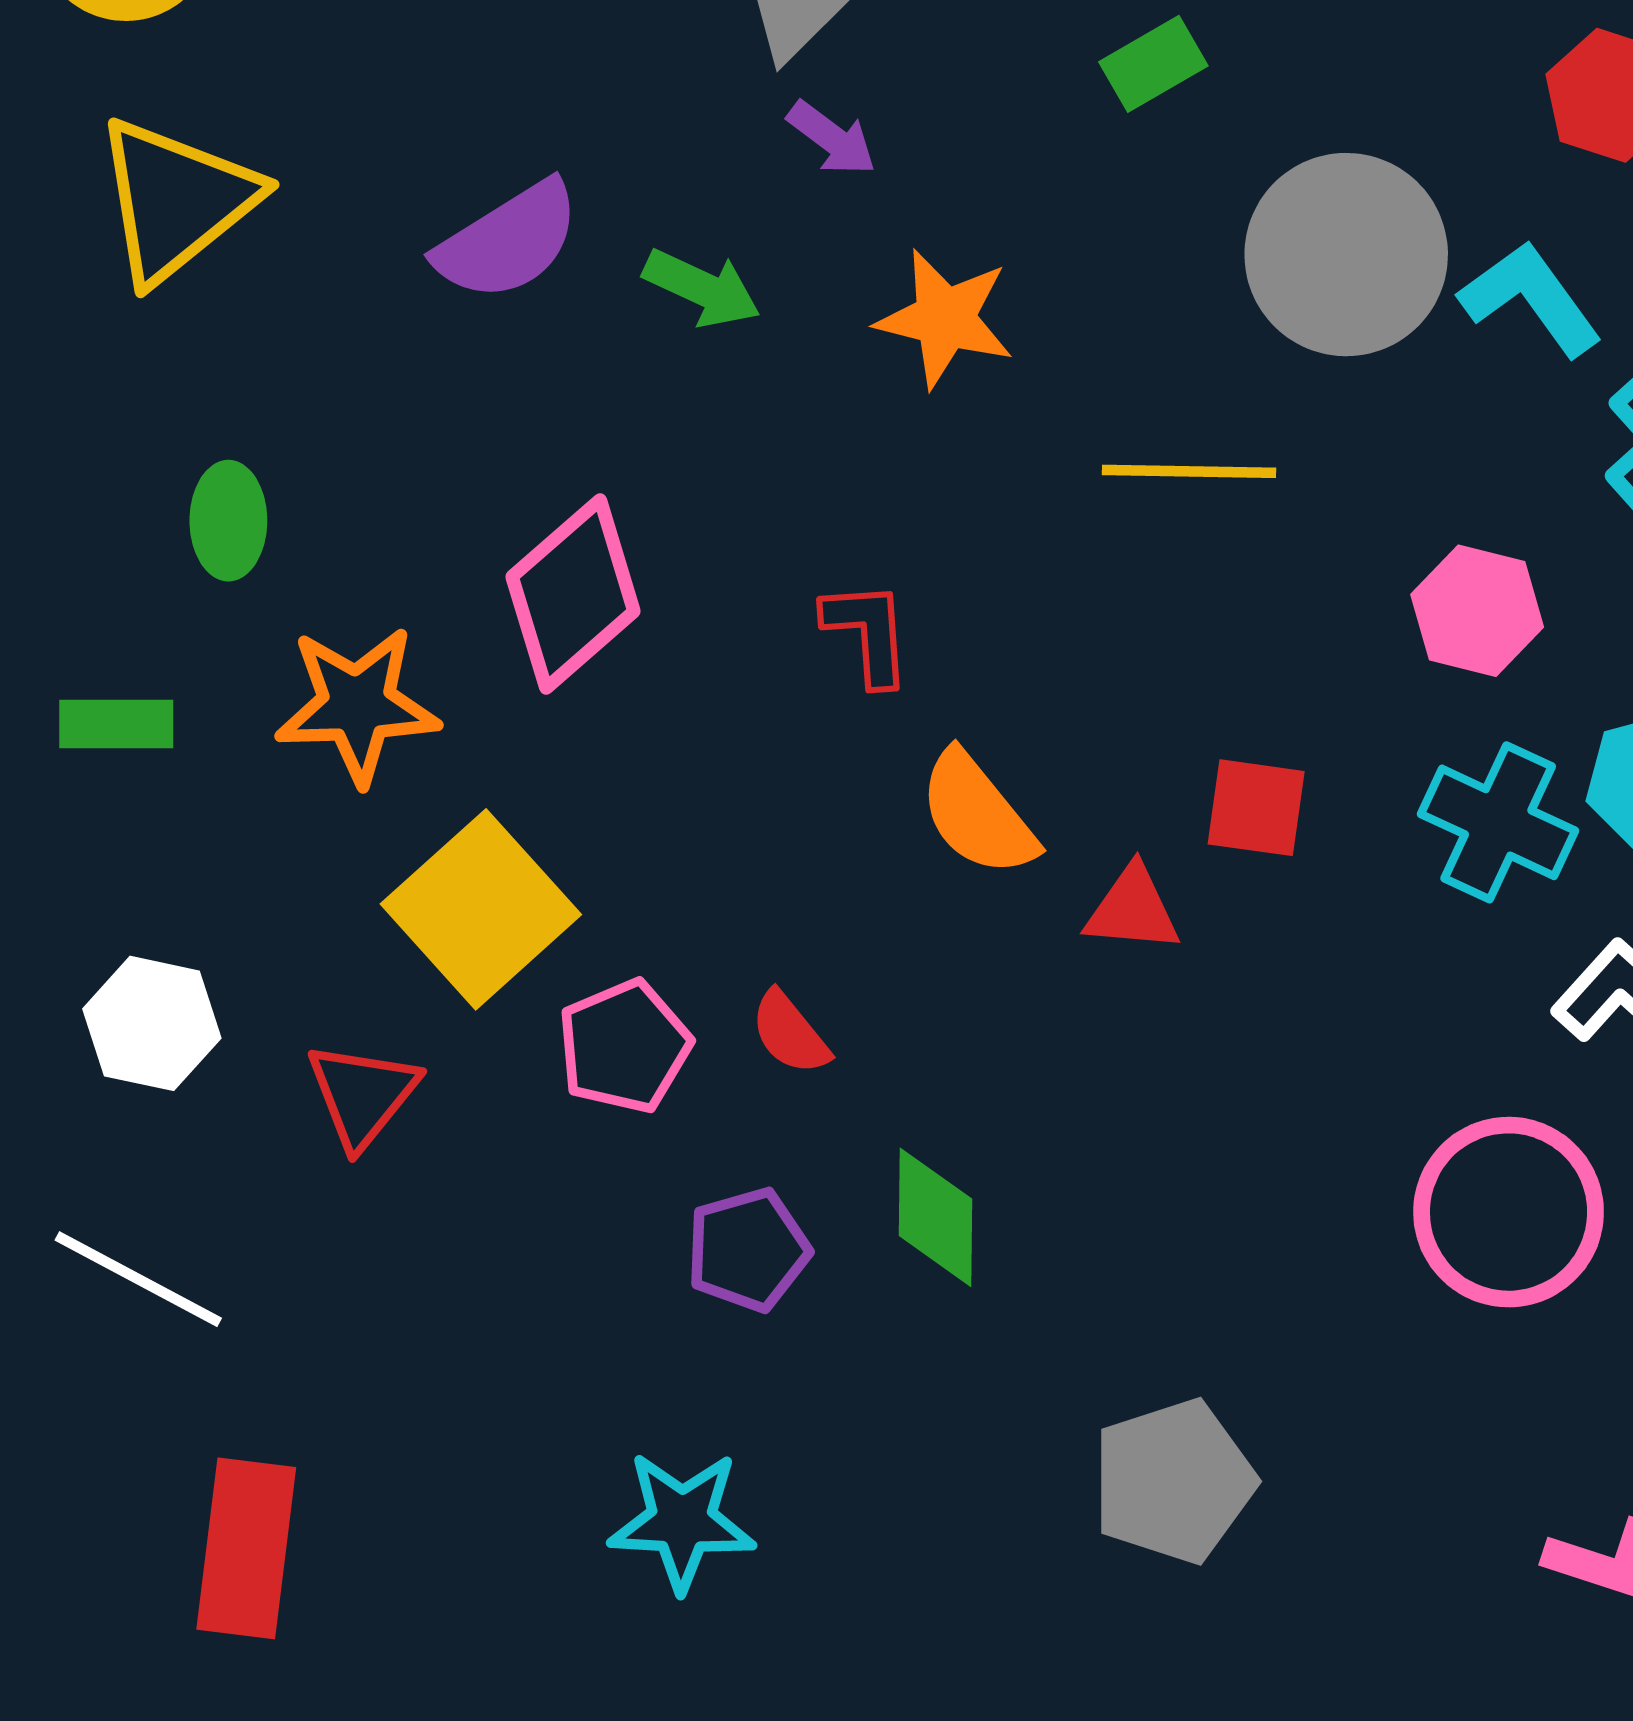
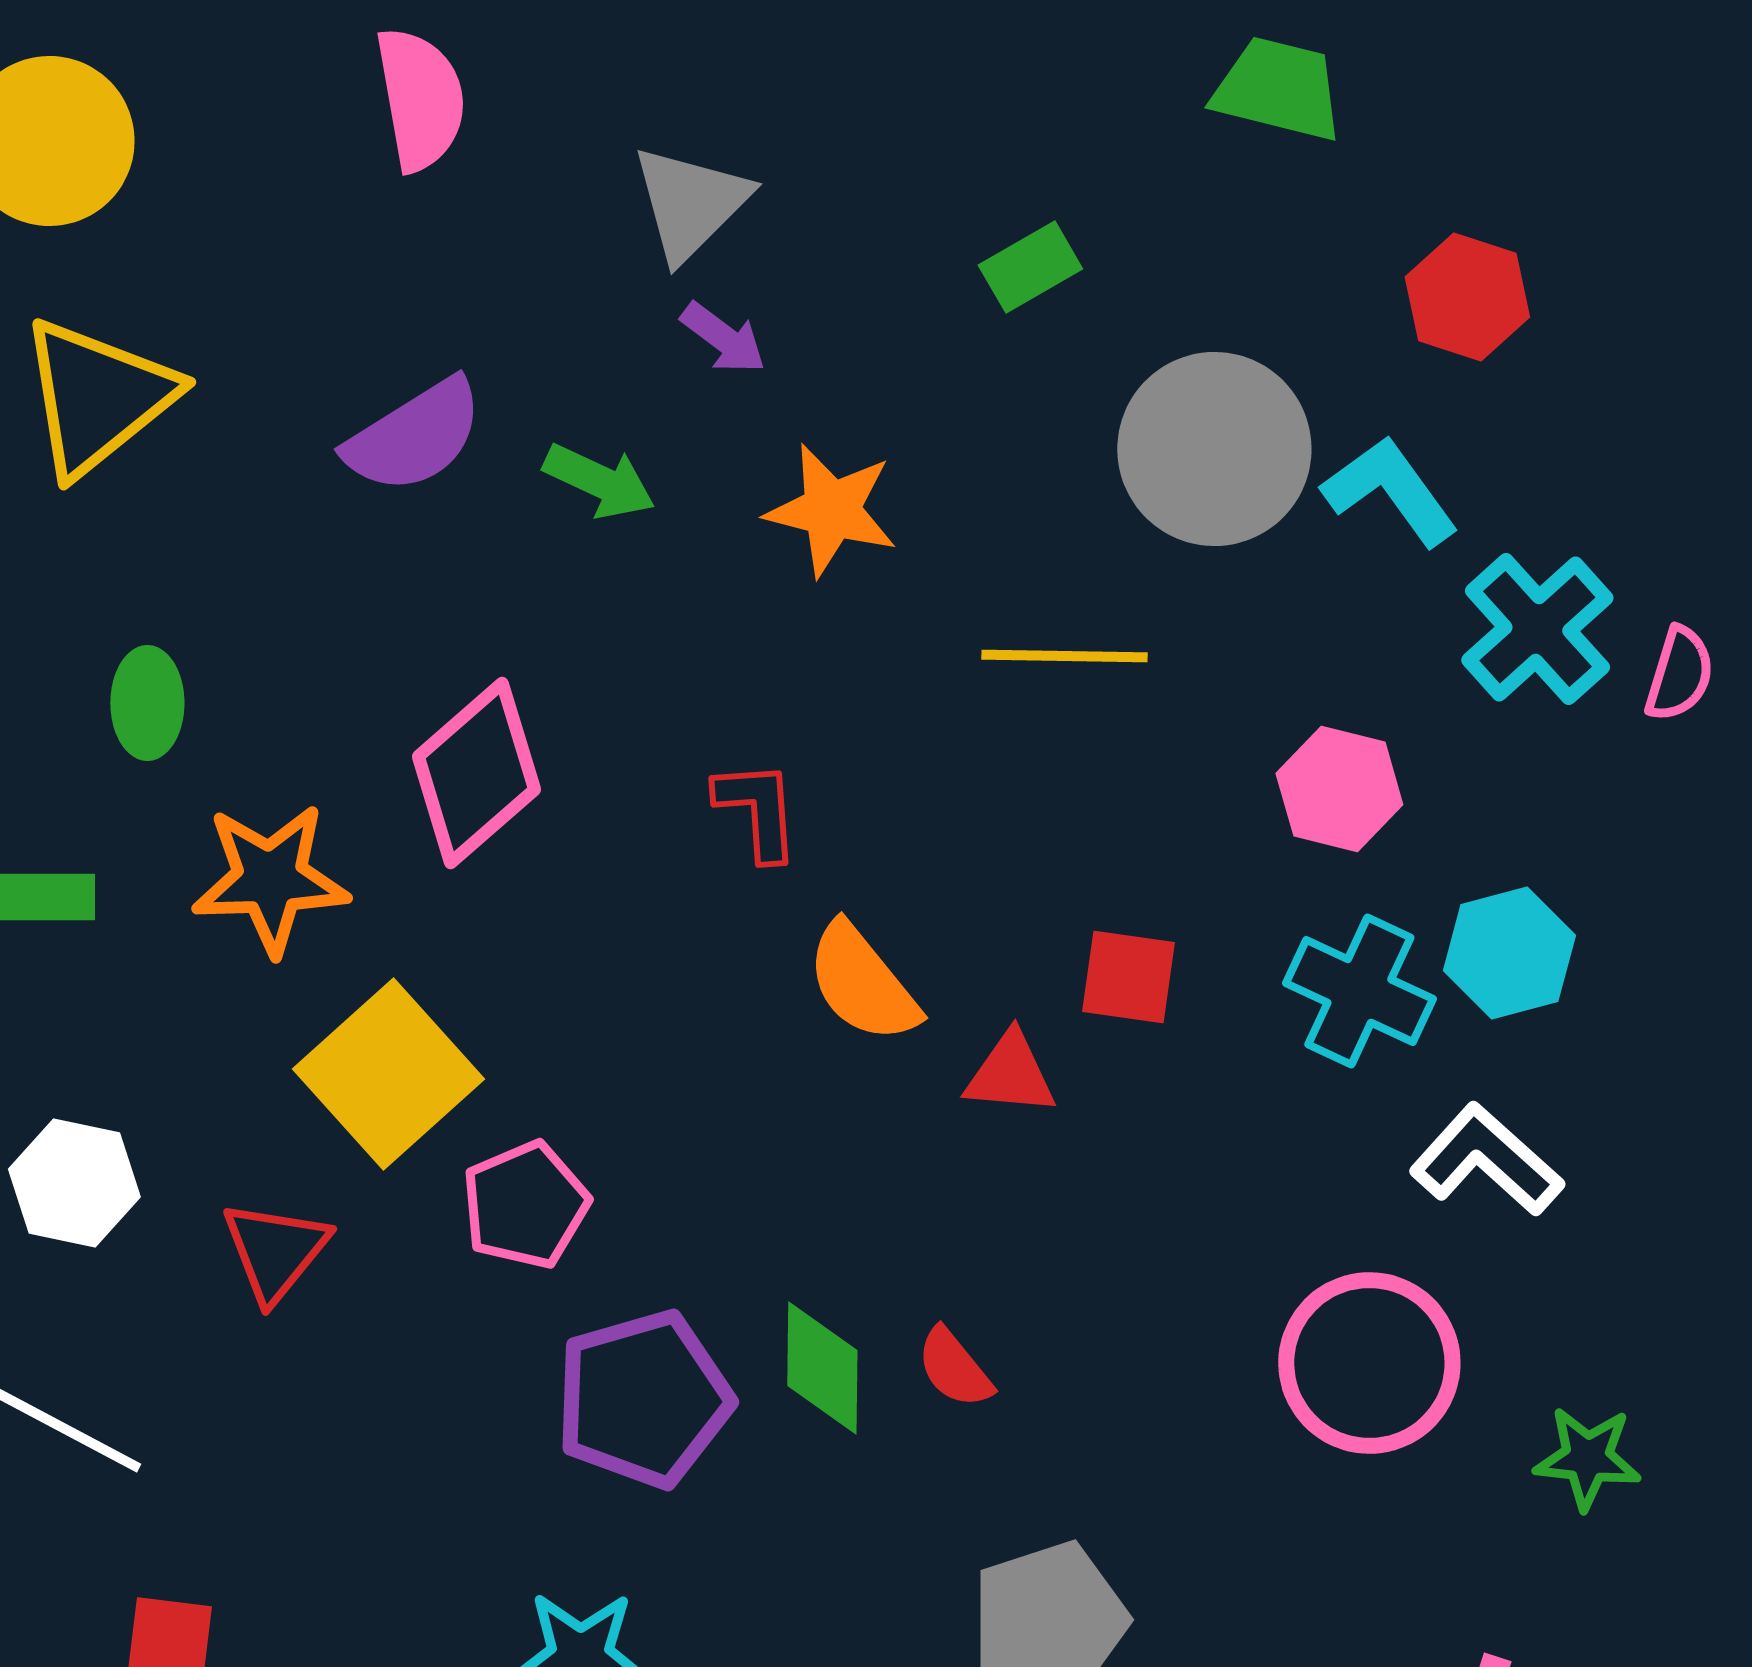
red semicircle: (790, 1033) -> (954, 1368), moved
purple pentagon: (748, 1250) -> (643, 1399), size x1.5

